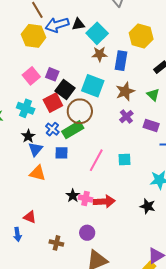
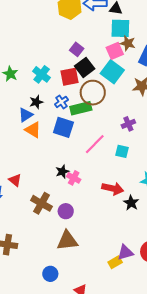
cyan square: (97, 33) -> (120, 28), moved, turned 30
pink square: (31, 76) -> (115, 51), moved
purple cross: (126, 117) -> (128, 124), moved
blue triangle: (36, 149) -> (26, 115), moved
blue square: (61, 153) -> (63, 127), size x1.5
orange triangle: (38, 173) -> (33, 130), moved
red arrow: (104, 201) -> (113, 189), moved
brown cross: (56, 243) -> (41, 203), moved, size x1.5

